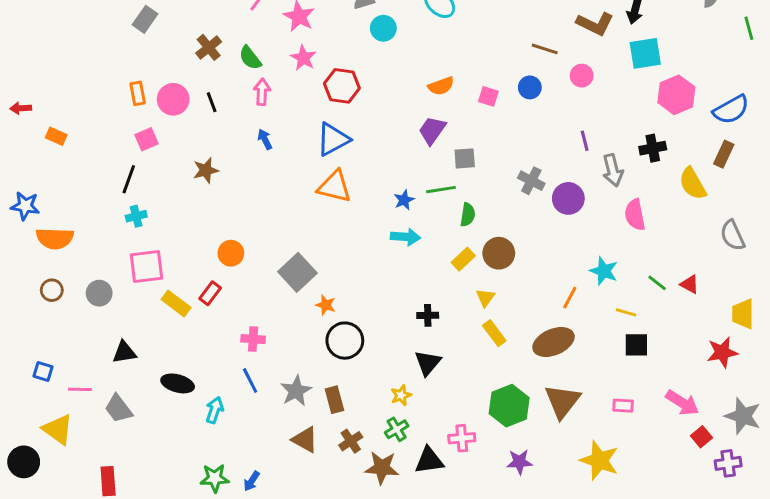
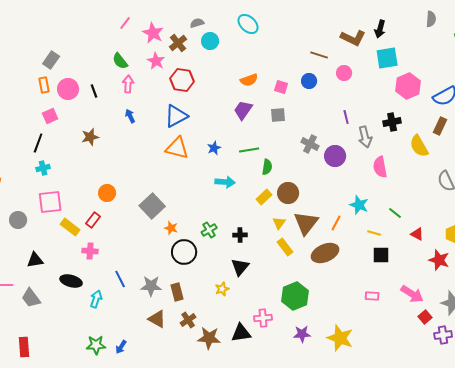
gray rectangle: (145, 19) -> (51, 60), moved
brown cross: (209, 47) -> (178, 43), moved
gray square: (465, 158) -> (278, 115), moved
blue star: (404, 200) -> (214, 148), moved
red triangle: (690, 284) -> (417, 234), moved
pink cross: (253, 339) -> (90, 251), moved
red star: (722, 352) -> (439, 260), turned 30
gray star: (296, 391) -> (151, 286), turned 30
brown triangle: (562, 401) -> (306, 223), moved
green cross: (397, 429) -> (209, 230), moved
yellow star: (599, 460) -> (340, 338), moved

